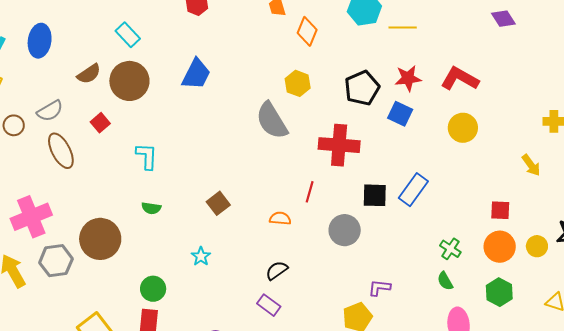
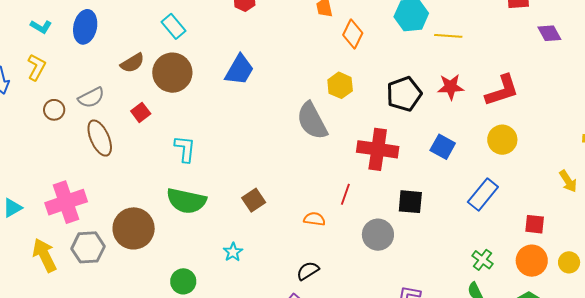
red L-shape: (460, 79) -> (502, 90), turned 129
blue square: (400, 114) -> (443, 147), moved
blue rectangle: (413, 190) -> (483, 195), moved
green semicircle: (151, 208) -> (186, 201), size x2.0

